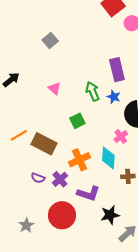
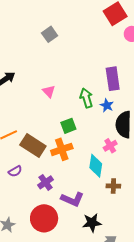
gray square: (50, 41) -> (50, 34), moved
orange cross: (79, 160) -> (62, 149), moved
purple semicircle: (38, 178) -> (15, 171), moved, turned -56

